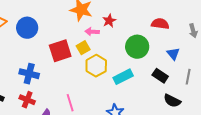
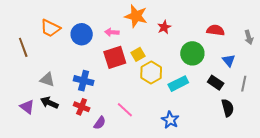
pink arrow: (92, 32) -> (112, 32), moved
black semicircle: (172, 101) -> (228, 108), turned -132
pink line: (70, 103) -> (125, 110), turned -30

